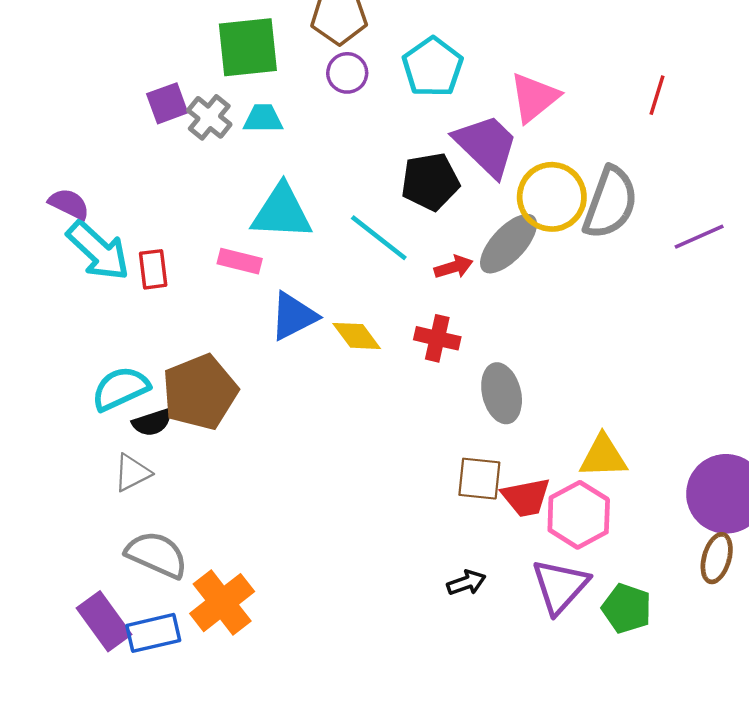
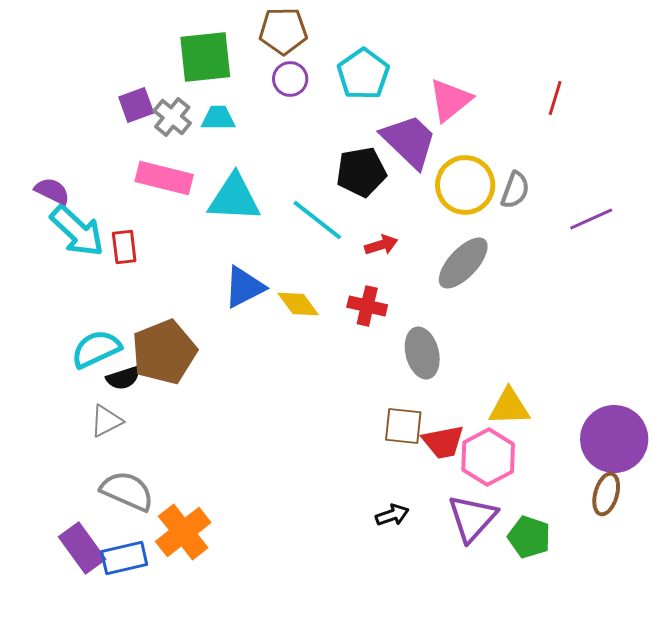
gray semicircle: (610, 203) -> (515, 190), size x0.6
gray ellipse: (509, 244) -> (463, 263), moved
pink rectangle: (240, 261) -> (164, 178), moved, size x1.5

